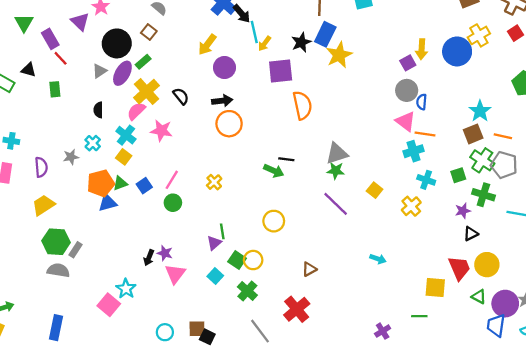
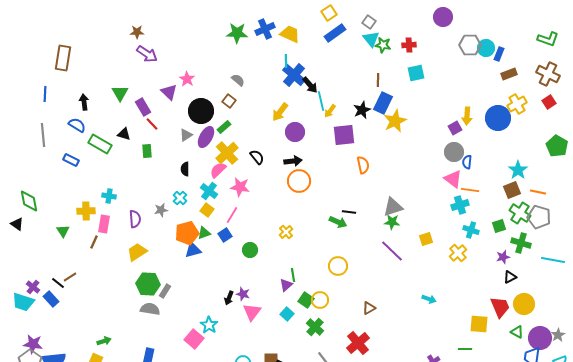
orange semicircle: (302, 105) -> (363, 165), size x0.7
pink line: (172, 180) -> (232, 215), moved
yellow square: (375, 190) -> (426, 239), turned 32

